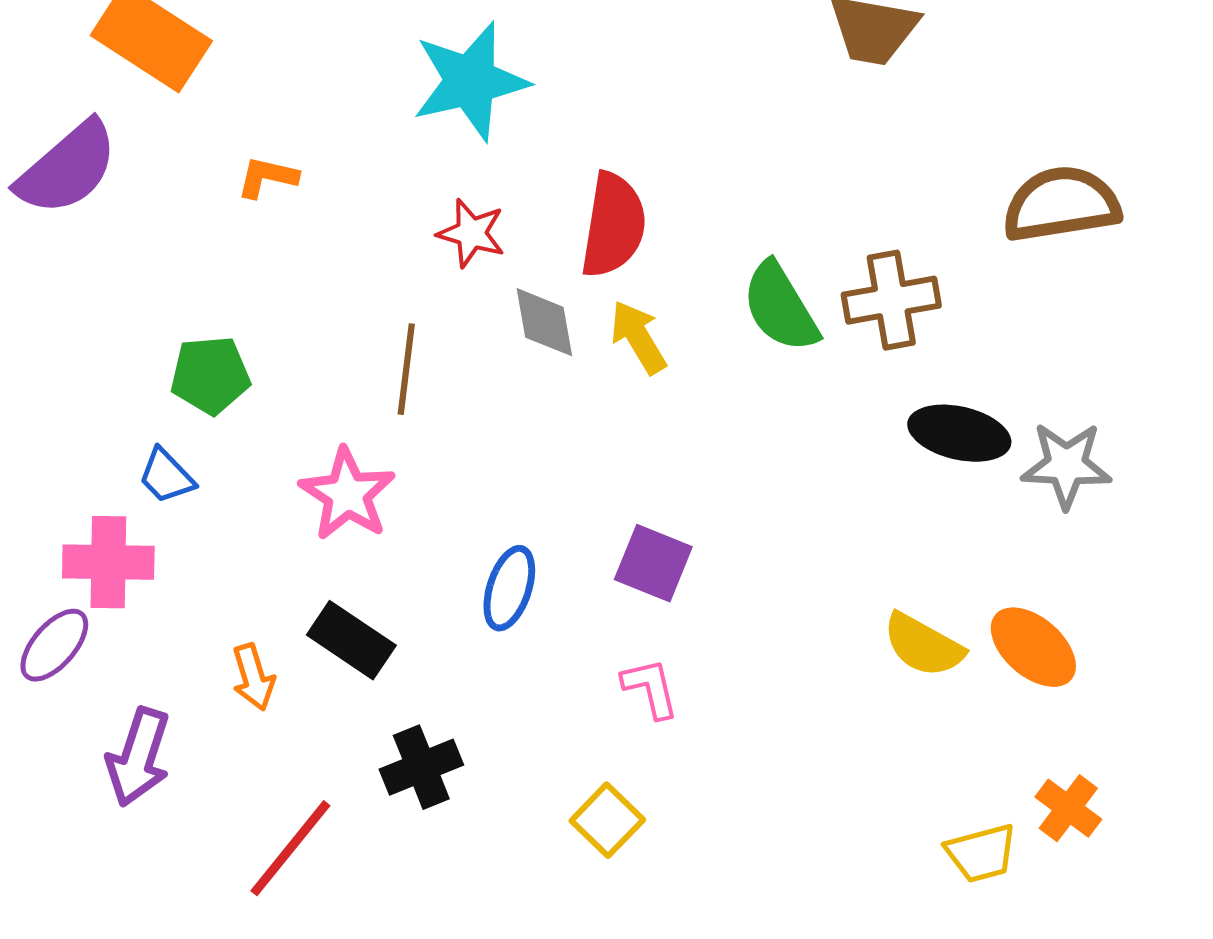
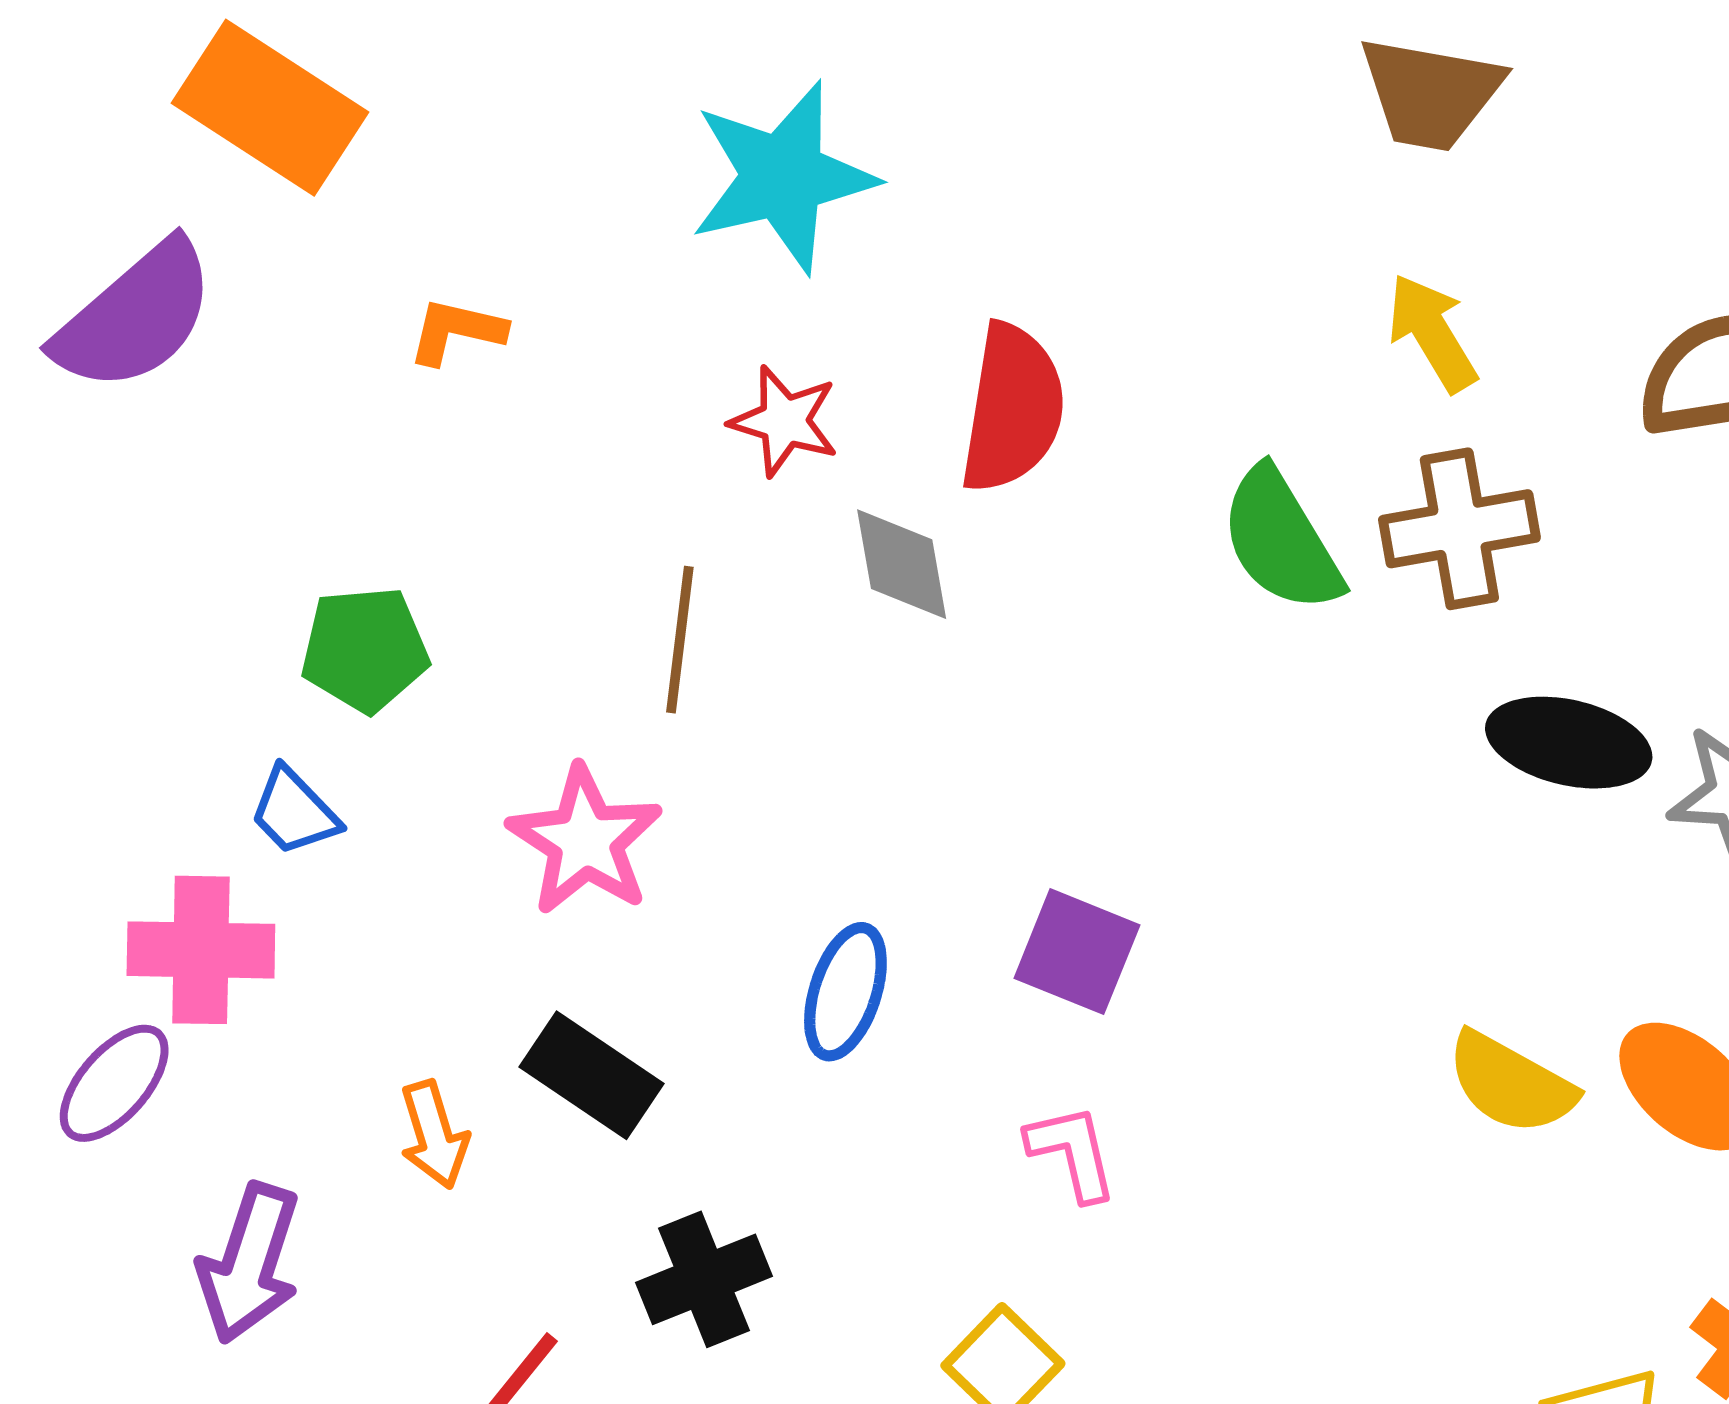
yellow arrow: (638, 337) -> (1432, 333), moved

